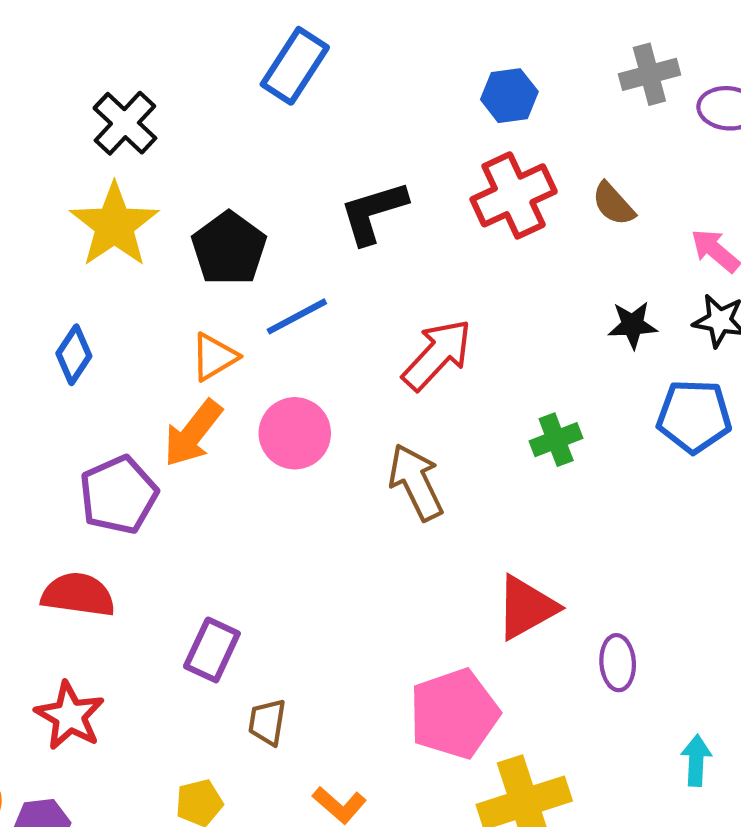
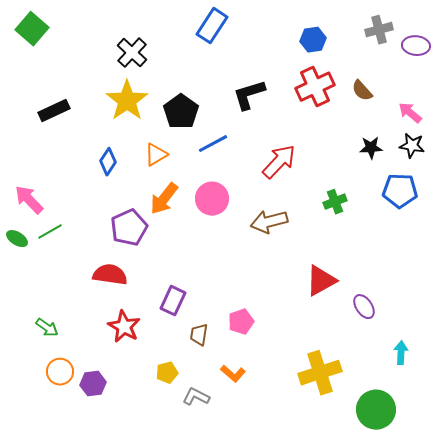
orange triangle: (214, 357) -> (156, 155), moved
brown arrow: (416, 482) -> (269, 222), turned -78
purple ellipse: (618, 663) -> (364, 307), turned -30
pink pentagon: (454, 714) -> (241, 322), moved, size x0.6
red star: (70, 716) -> (124, 327), moved

